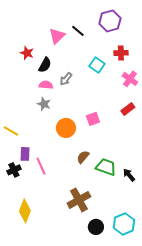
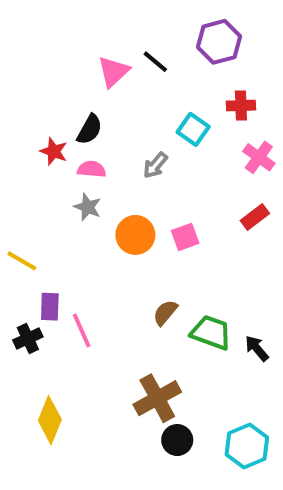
red star: (27, 53) -> (54, 151), moved
gray arrow: (66, 79) -> (155, 165), moved
orange circle: (66, 128) -> (135, 235), moved
black circle: (96, 227) -> (177, 440), moved

